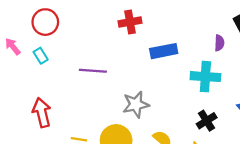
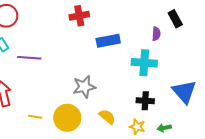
purple line: (93, 71) -> (29, 58), moved
black cross: (207, 121) -> (145, 101), turned 36

